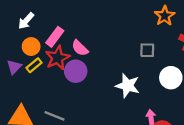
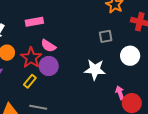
pink rectangle: (55, 37) -> (34, 22), moved, turned 54
yellow rectangle: (34, 65) -> (30, 81), moved

